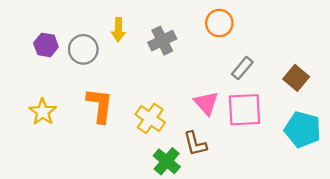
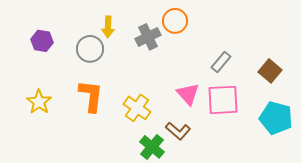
orange circle: (219, 23) -> (175, 21), moved
gray circle: (83, 49) -> (90, 49), moved
brown L-shape: (195, 144) -> (178, 131), turned -35

